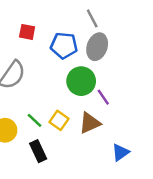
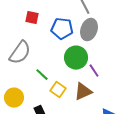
green line: (34, 120) -> (42, 75), moved

